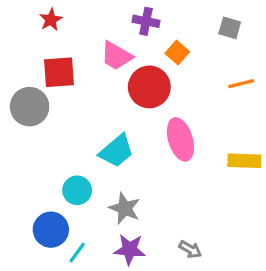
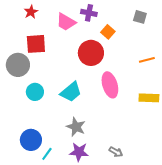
pink trapezoid: (116, 56) -> (66, 22), moved
orange line: (241, 84) -> (147, 60), moved
cyan circle: (77, 190) -> (35, 92), moved

